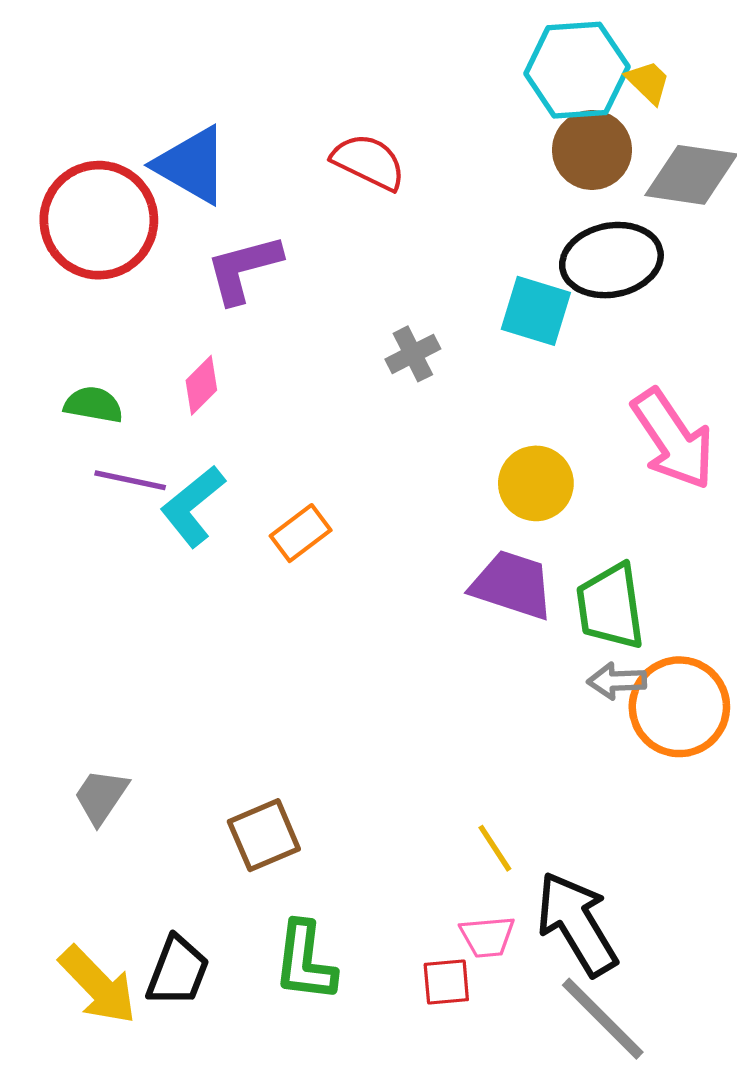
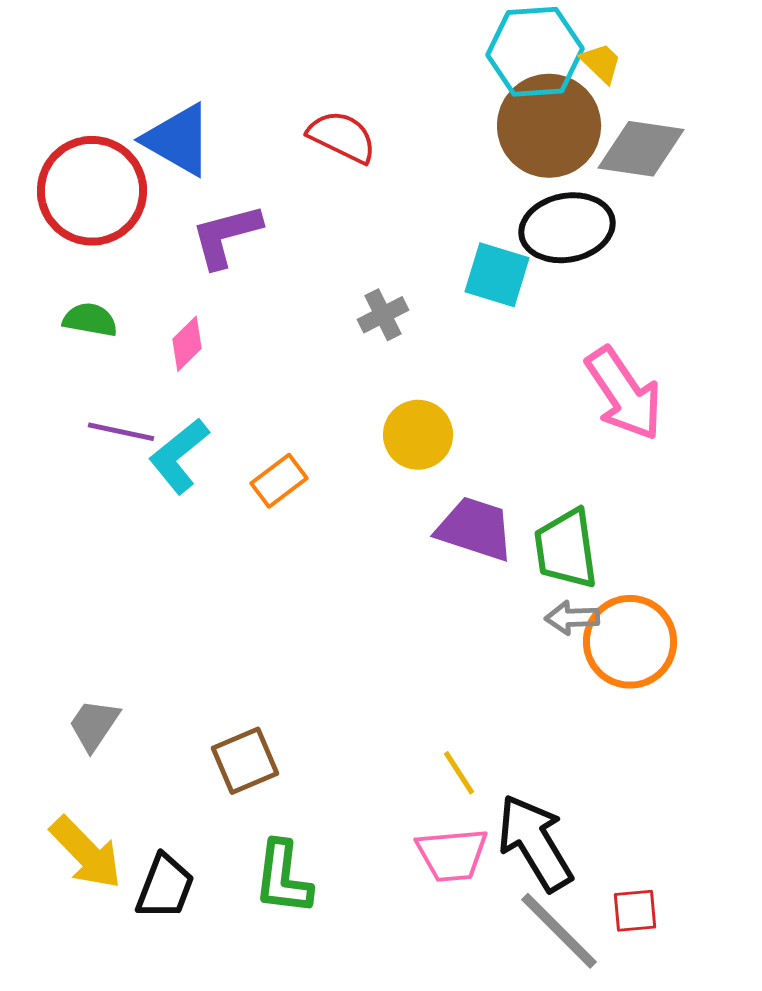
brown circle: (592, 150) -> (549, 126), size x1.4
green semicircle: (93, 405) -> (90, 320), moved
yellow circle: (536, 483) -> (418, 435), moved
pink trapezoid: (487, 937) -> (452, 855), size x1.4
red square: (446, 982) -> (635, 911), moved
yellow arrow: (98, 985) -> (86, 853), moved

